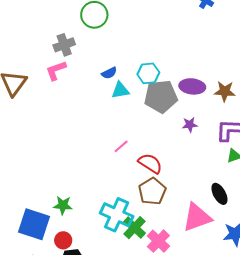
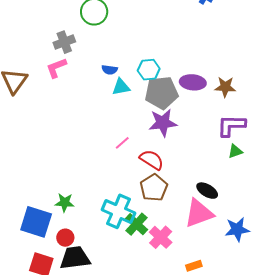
blue semicircle: (109, 73) -> (110, 70), turned 35
purple star: (190, 125) -> (163, 123), moved, size x1.8
black ellipse: (219, 194) -> (207, 191), moved, turned -30

